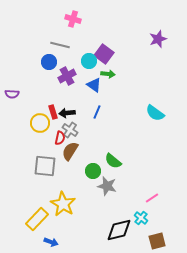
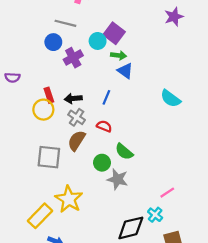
blue triangle: (94, 85) -> (125, 71), moved
red rectangle: (53, 112) -> (49, 95), moved
red semicircle: (60, 138) -> (104, 126), moved, turned -80

